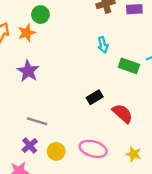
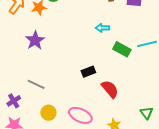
cyan arrow: (103, 45) -> (102, 28), turned 96
purple cross: (30, 146) -> (14, 101), moved

